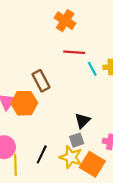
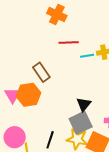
cyan line: (92, 69) -> (87, 56), turned -64
gray square: (77, 140) -> (81, 123), size x1.6

